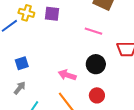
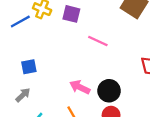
pink line: (93, 31) -> (98, 41), moved
black circle: (96, 64) -> (109, 91), moved

